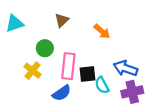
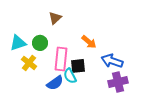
cyan triangle: (15, 24) -> (18, 43), moved
orange arrow: (102, 31) -> (89, 42), moved
cyan semicircle: (102, 85) -> (70, 76), moved

